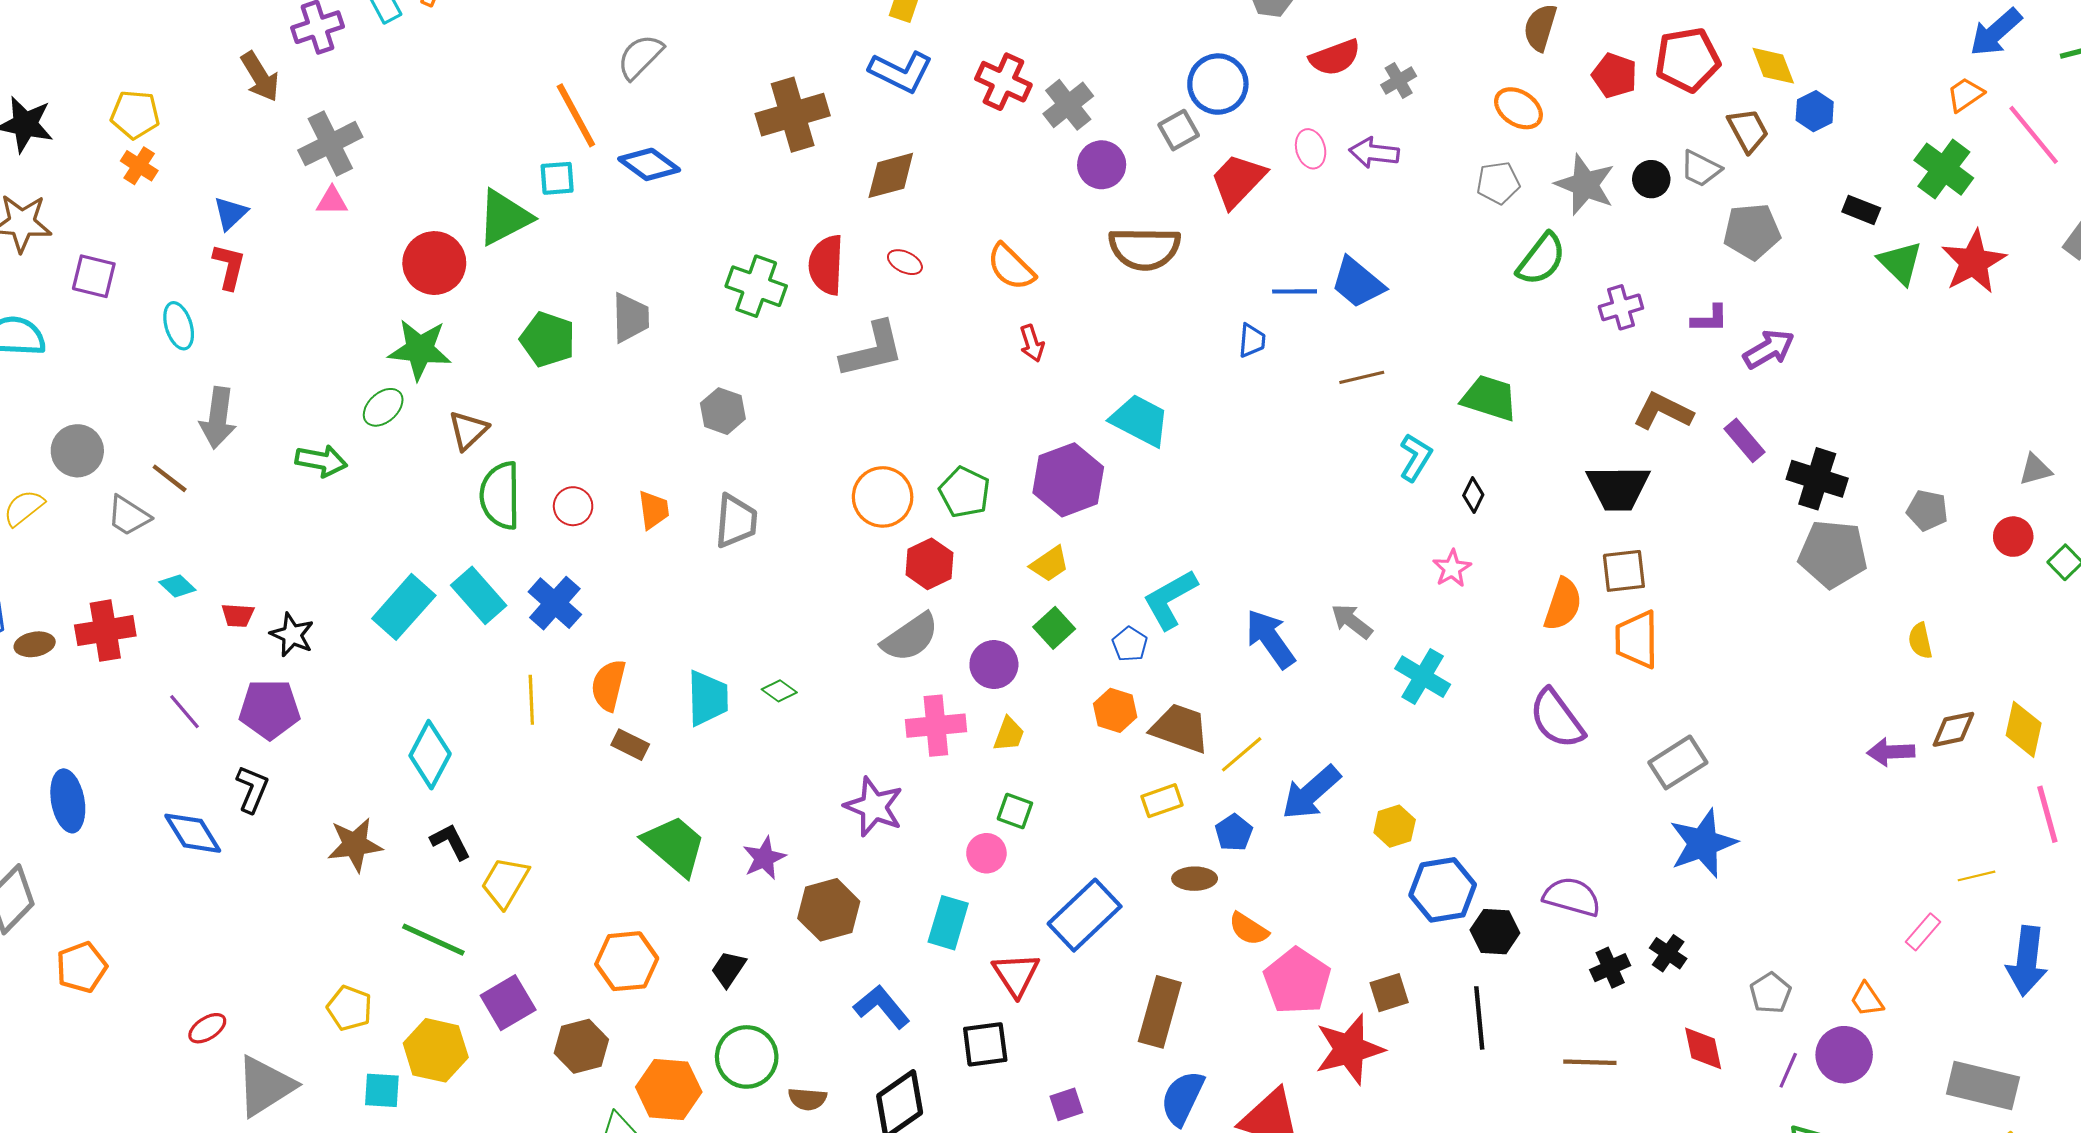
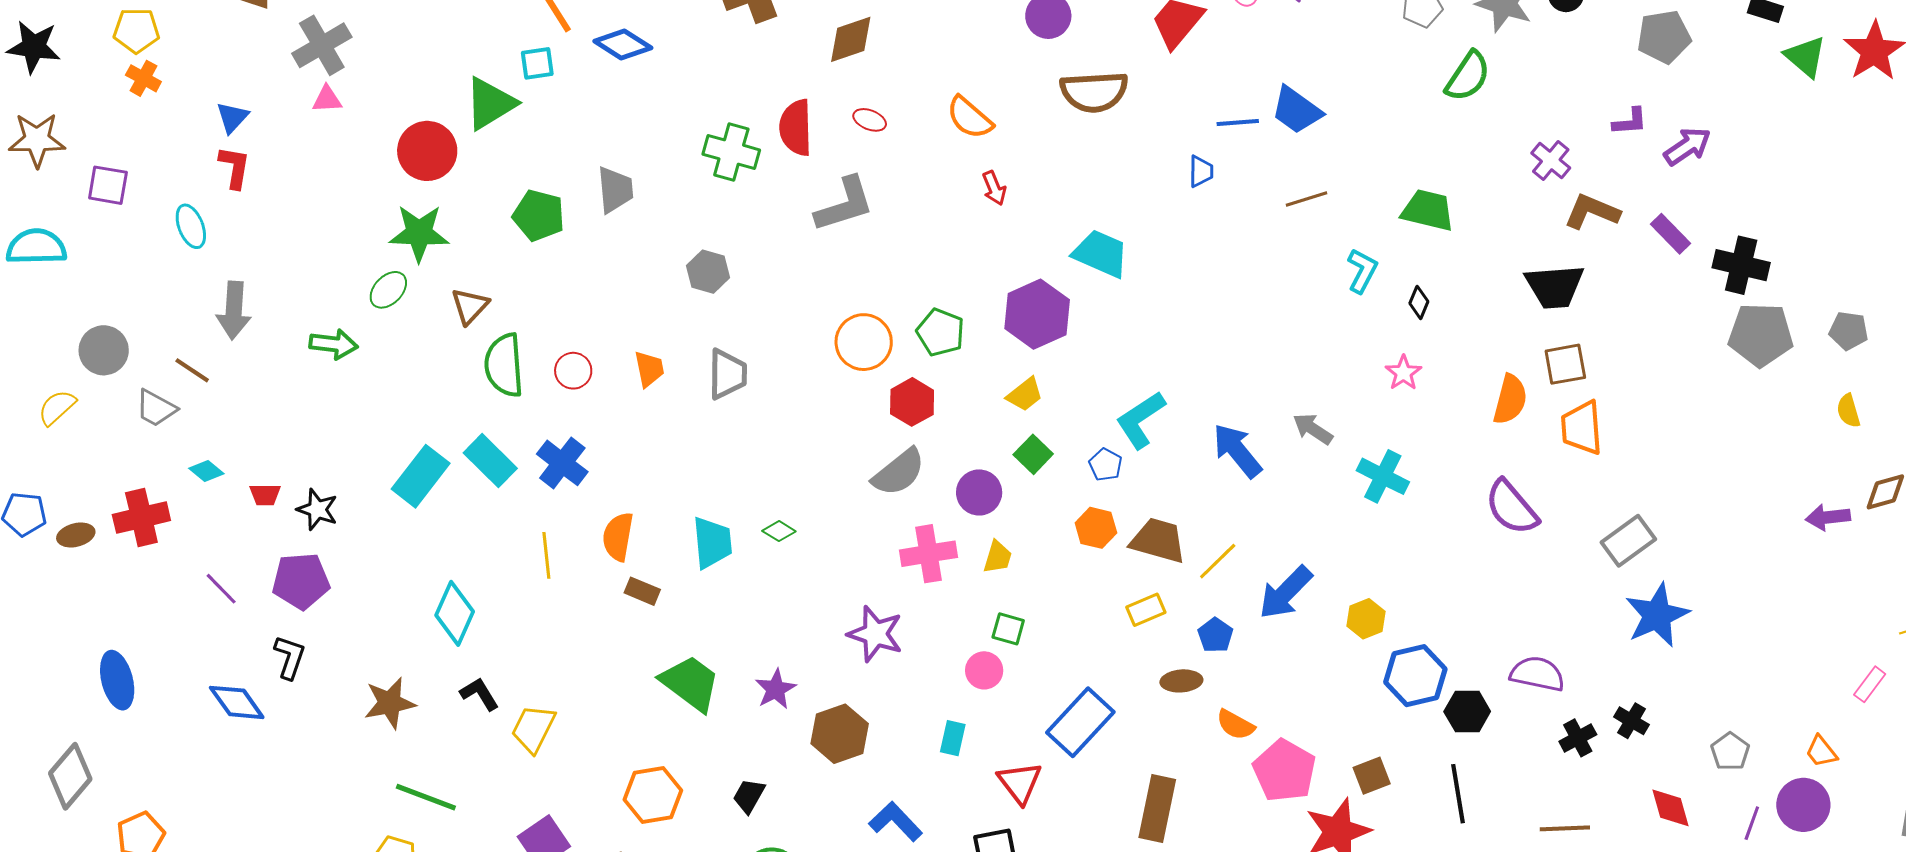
purple cross: (1621, 307) -> (1551, 160), moved, turned -30
gray pentagon: (1927, 510) -> (1849, 331), moved
cyan rectangle: (948, 923) -> (953, 738), size x0.7
green line: (433, 940) -> (426, 797), moved

